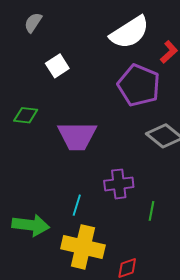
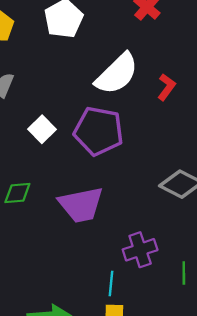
purple pentagon: (139, 85) -> (99, 131), moved
cyan line: (77, 205) -> (111, 284), moved

